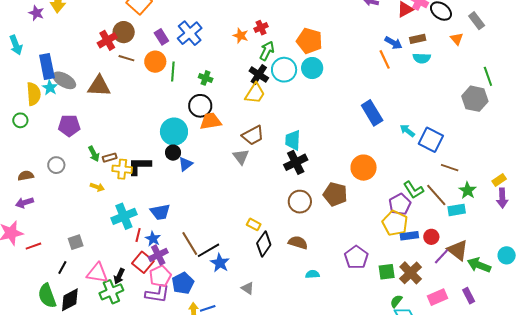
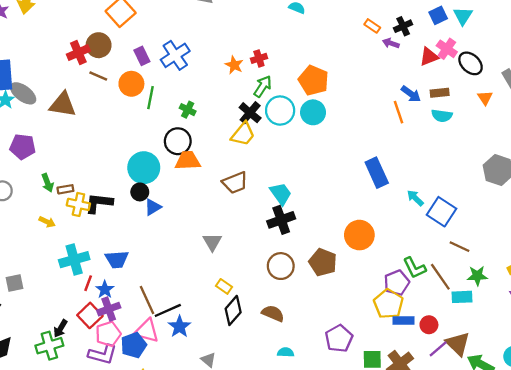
cyan trapezoid: (293, 140) -> (281, 194), turned 135
gray triangle: (241, 157) -> (212, 242), moved
green star: (468, 190) -> (477, 276), turned 30
pink triangle: (97, 273) -> (147, 331), moved

